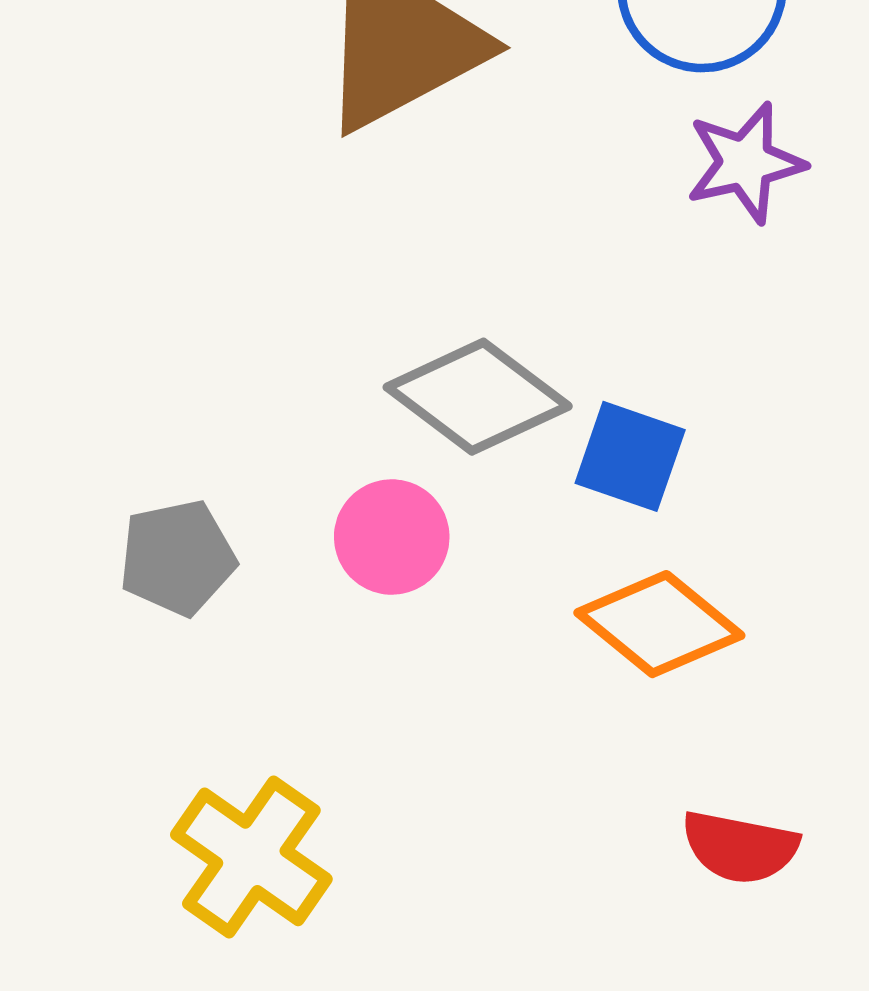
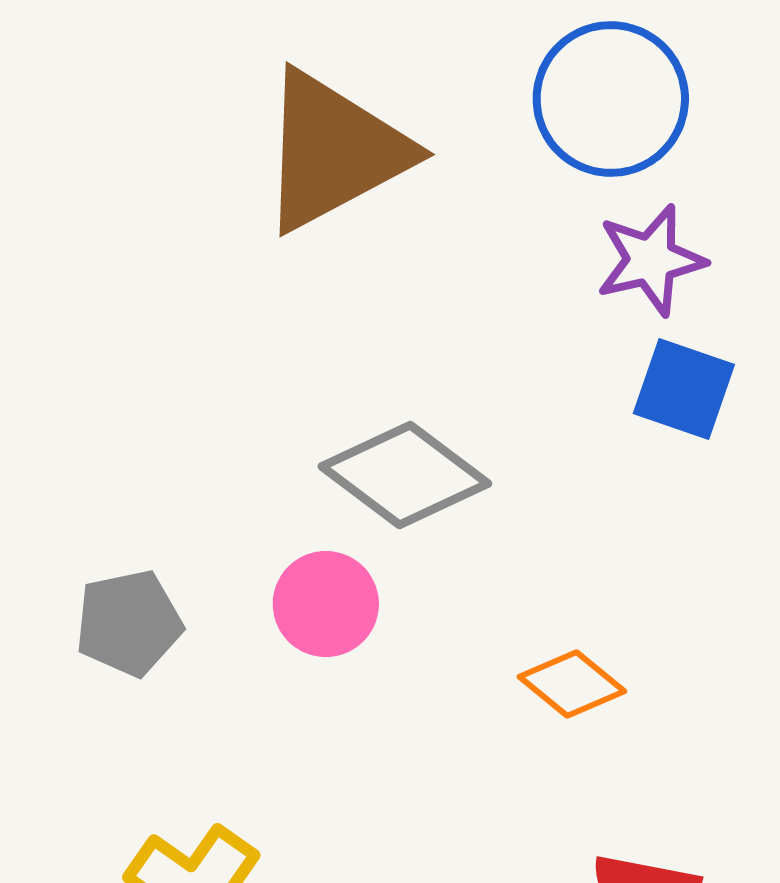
blue square: (630, 456) -> (684, 389), moved
orange diamond: (659, 624) -> (572, 684), size x0.7

